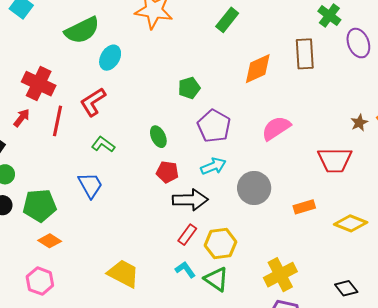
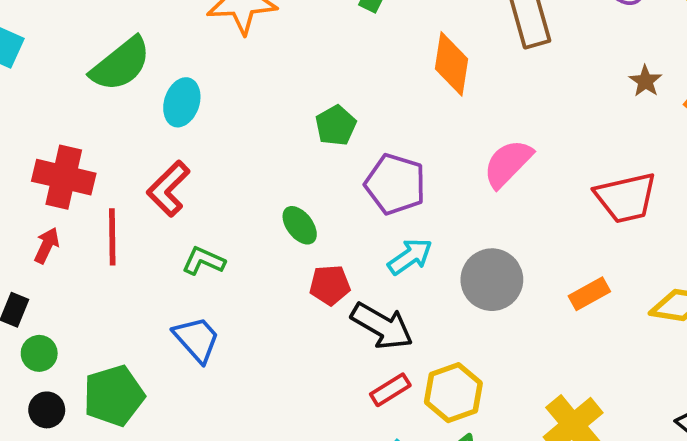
orange diamond: (258, 69) -> (451, 64), turned -44
brown star: (359, 123) -> (645, 81), moved
black arrow: (190, 200) -> (382, 326), turned 44
red rectangle: (187, 235) -> (390, 390), turned 35

